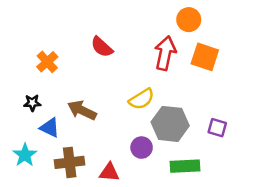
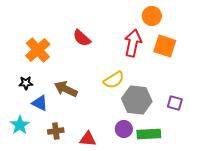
orange cross: (47, 62) -> (38, 50), size x1.4
purple circle: (142, 148) -> (124, 129), moved
brown cross: (70, 162) -> (56, 131), size x0.7

